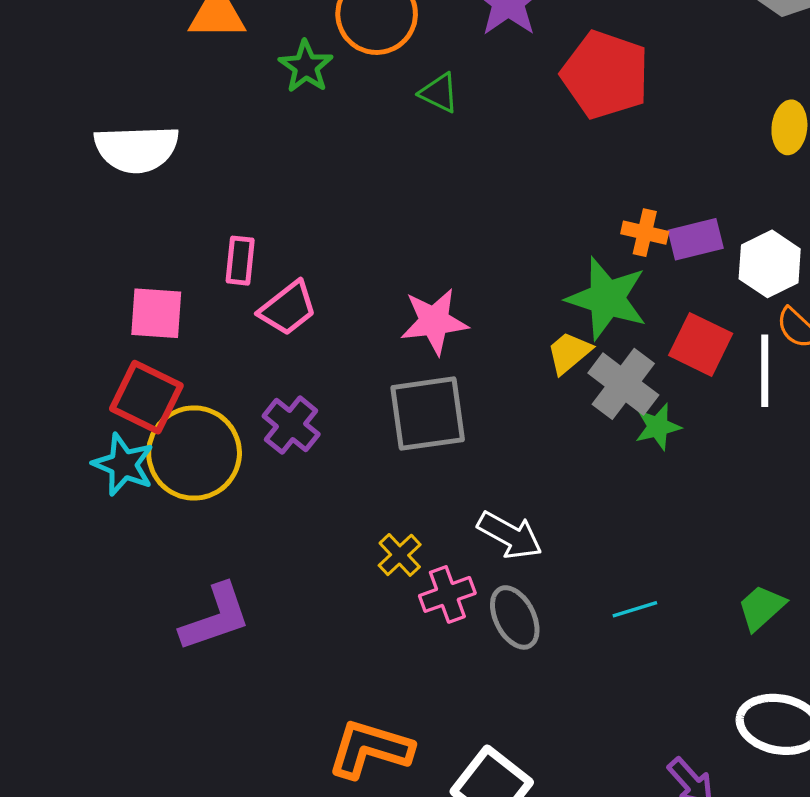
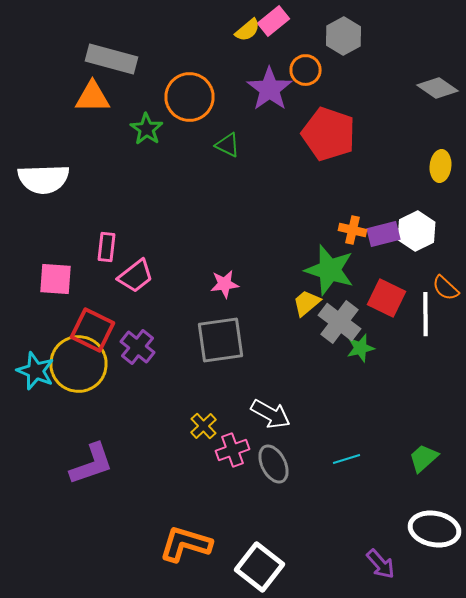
white hexagon: (770, 264) -> (416, 231), moved
pink star: (434, 321) -> (224, 284), size x0.7
red square: (146, 397) -> (92, 330), moved

